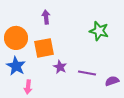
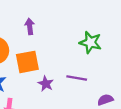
purple line: (87, 73) -> (77, 78), moved

